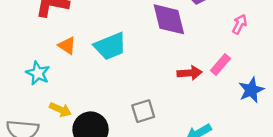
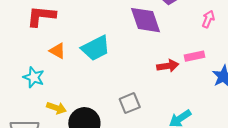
pink rectangle: (221, 64) -> (194, 56), turned 42

